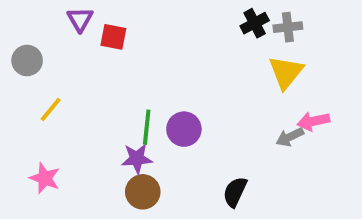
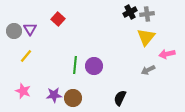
purple triangle: (80, 19) -> (30, 29), moved
red square: (113, 37) -> (58, 19), turned 32
pink arrow: (313, 121) -> (167, 54), moved
purple star: (137, 159) -> (54, 95), moved

